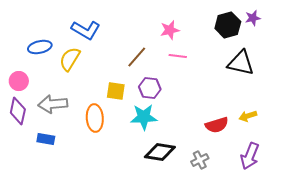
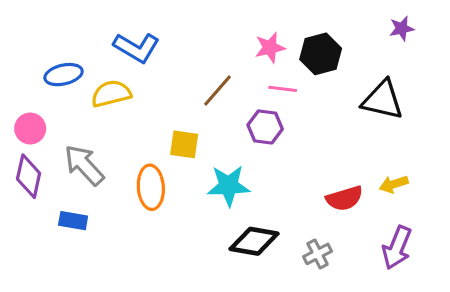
black hexagon: (228, 25) -> (321, 54), moved
yellow semicircle: (70, 59) -> (111, 94), turned 45
purple hexagon: (150, 88) -> (265, 127), moved
gray arrow: (53, 104) -> (84, 165), turned 52

